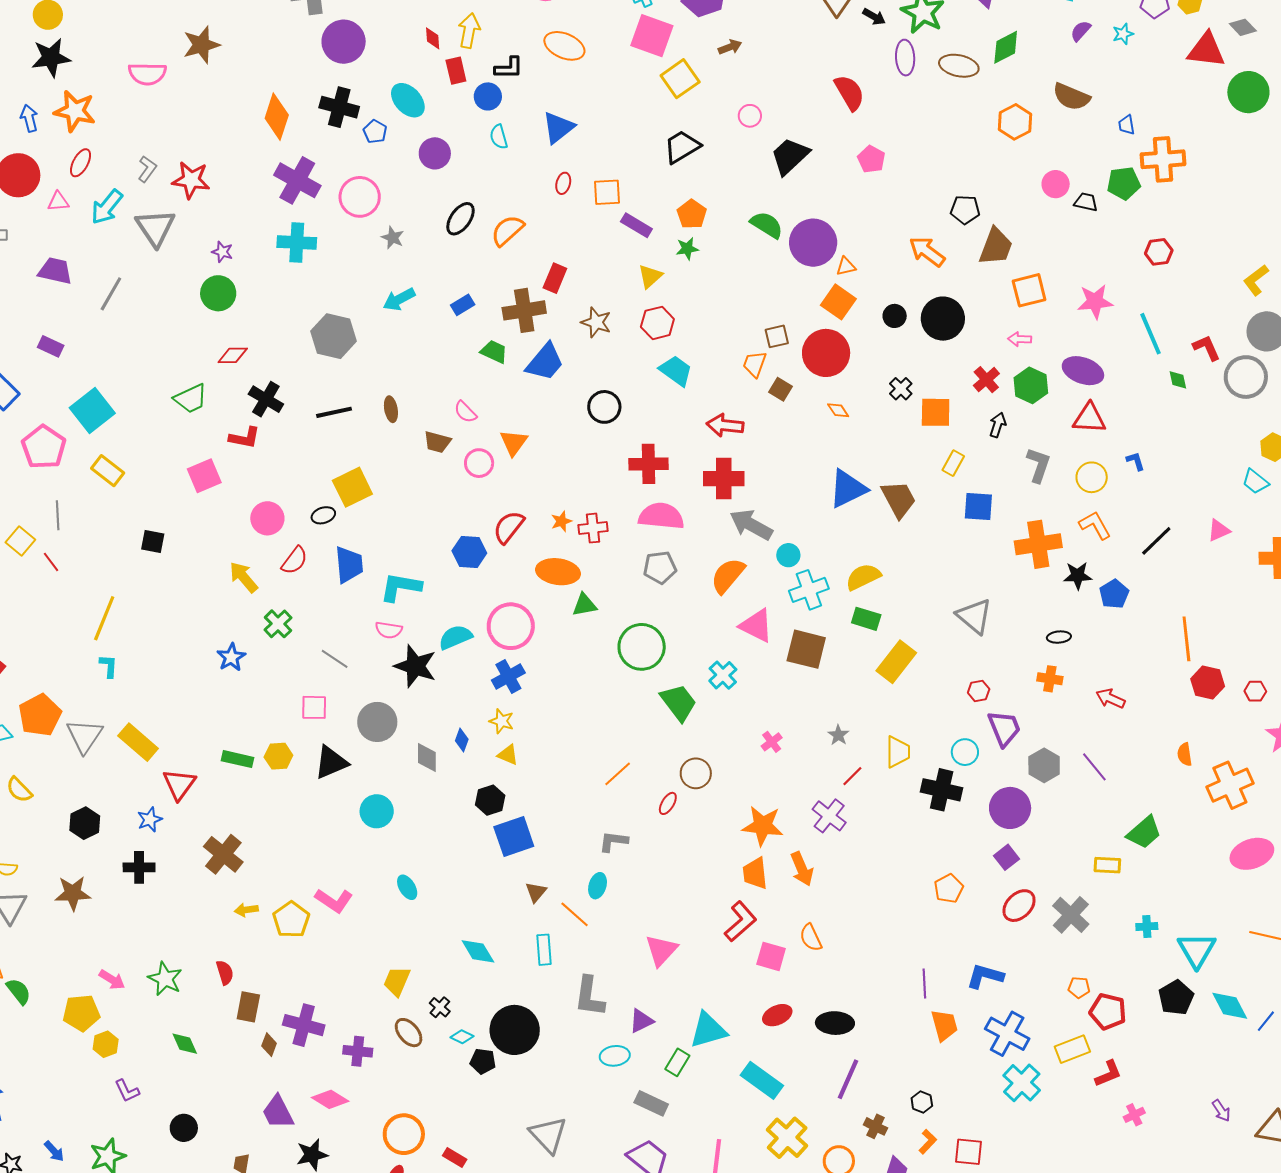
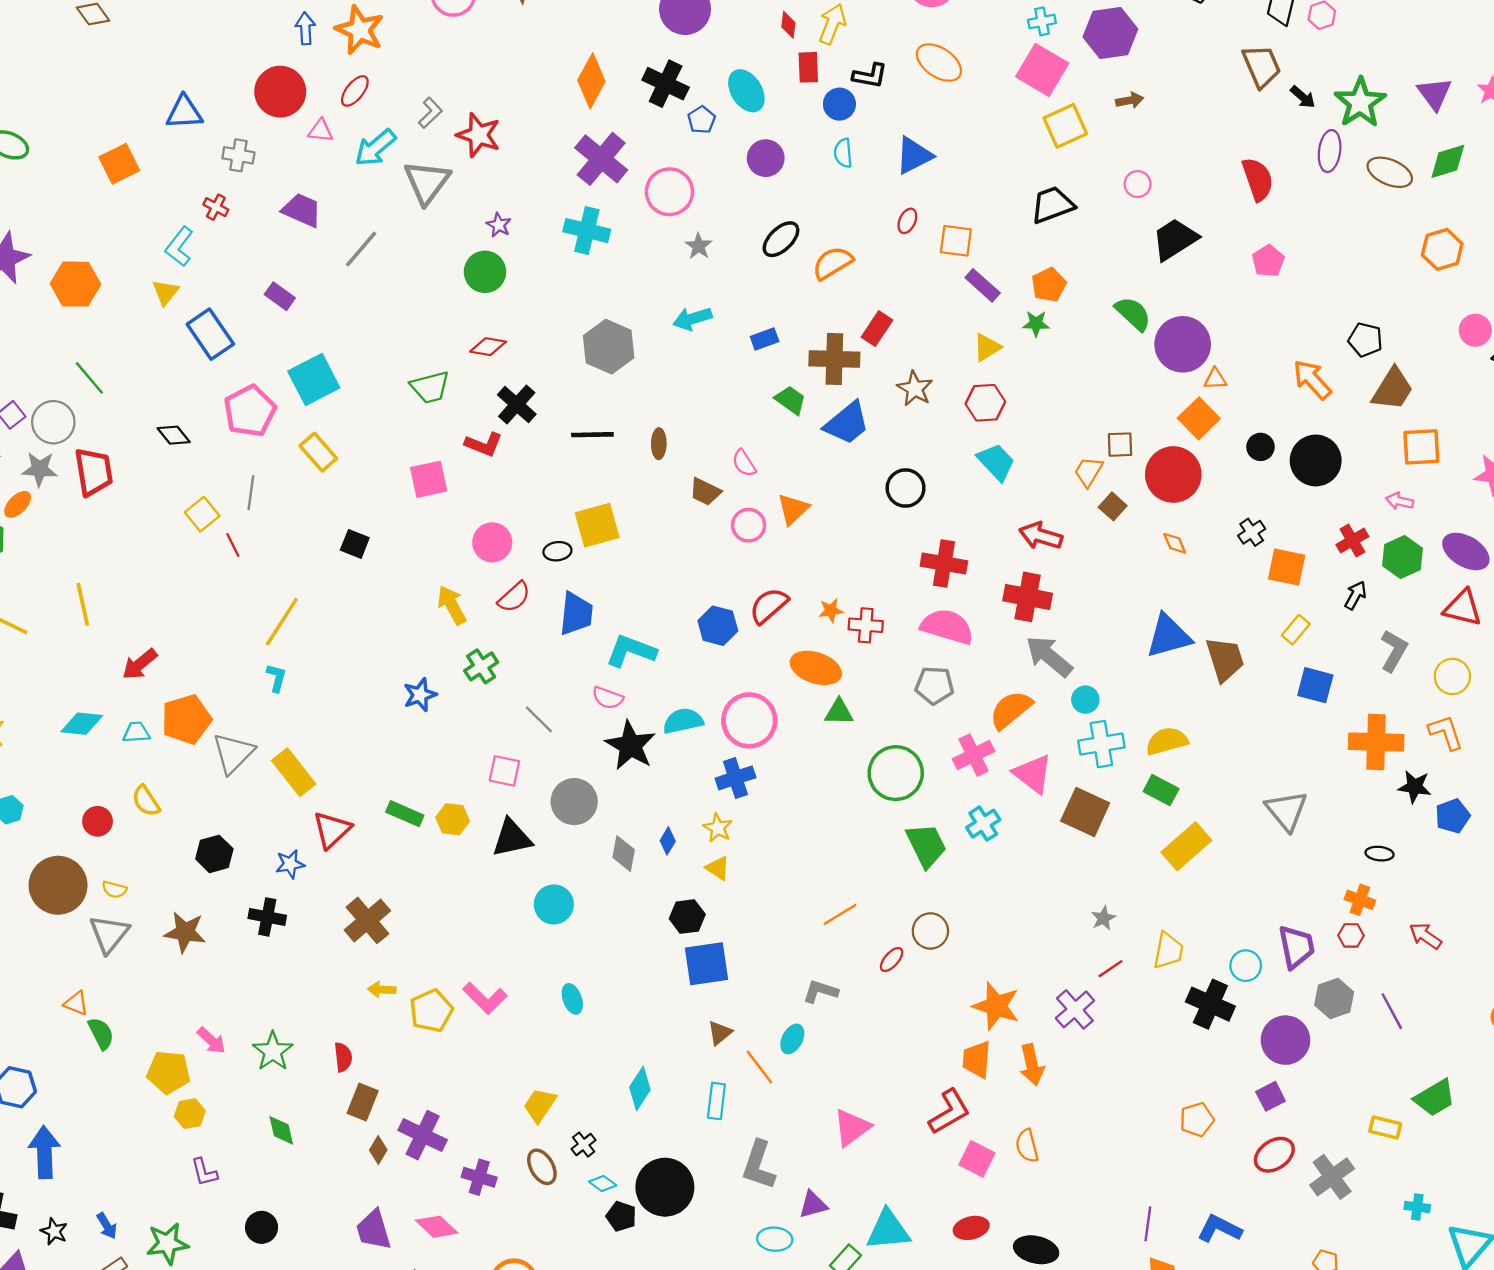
red hexagon: (979, 691) -> (1351, 935), moved
pink cross: (772, 742) -> (974, 755), moved, size x1.6
cyan diamond: (478, 951) -> (640, 1088), turned 54

